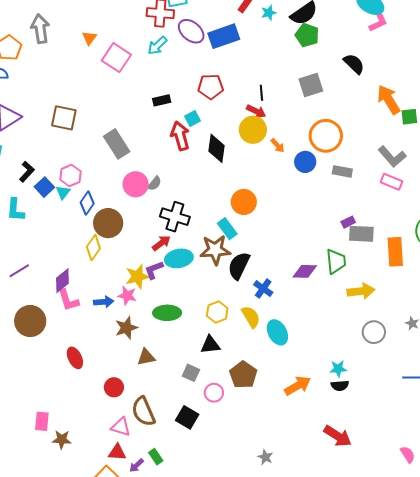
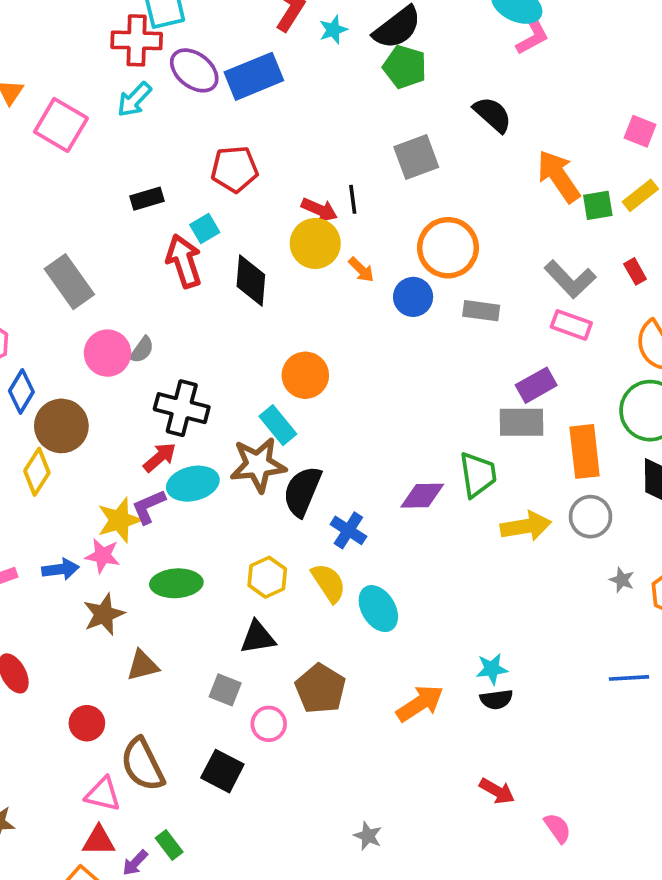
black line: (261, 93) -> (353, 199), moved
purple rectangle: (348, 222) -> (536, 385), moved, size x1.5
gray circle: (374, 332) -> (590, 517), moved
red arrow: (338, 436) -> (497, 791), size x0.7
pink semicircle: (408, 454) -> (558, 828), moved

